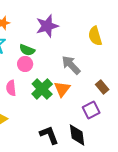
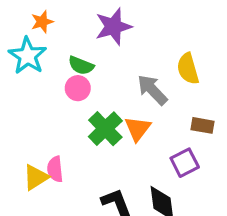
yellow semicircle: (95, 36) -> (188, 69), moved
brown rectangle: (102, 87) -> (202, 125), turned -40
pink semicircle: (11, 88) -> (55, 169), moved

